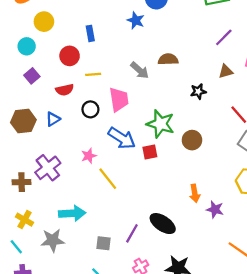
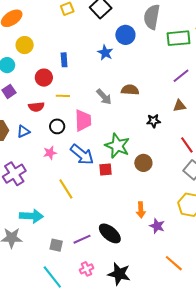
pink star: (89, 156) -> (50, 153), moved
purple line: (132, 233) -> (82, 239), turned 30

